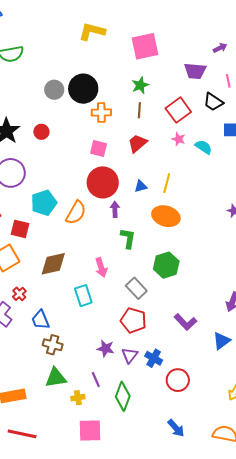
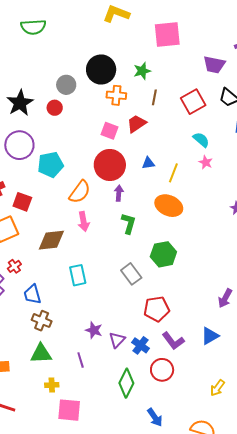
green star: (140, 85) -> (142, 71), moved
gray circle: (54, 90) -> (66, 85), moved
pink star: (178, 139) -> (206, 162), moved
red trapezoid: (138, 143) -> (136, 124), moved
cyan semicircle: (204, 147) -> (201, 140), moved
blue triangle: (141, 186) -> (148, 163), moved
cyan pentagon: (44, 203) -> (51, 165), moved
pink arrow: (101, 267) -> (84, 221), moved
red pentagon: (133, 320) -> (157, 309), moved, turned -30
purple L-shape: (185, 322) -> (173, 341), moved
green diamond: (123, 396) -> (126, 383), moved
yellow cross: (78, 398) -> (52, 385), moved

